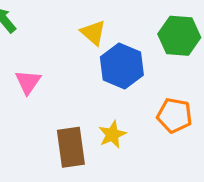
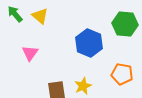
yellow triangle: (93, 33) -> (40, 16), moved

